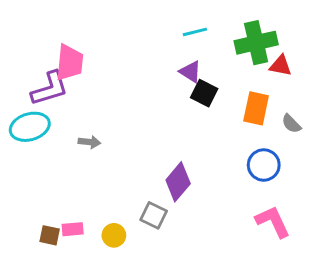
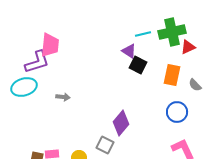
cyan line: (195, 32) -> (143, 34), moved
red triangle: (281, 66) -> (188, 47), turned -35

